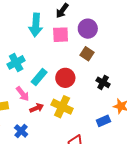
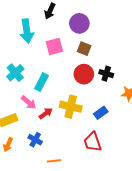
pink square: (61, 35) -> (54, 47), moved
red circle: (65, 78) -> (84, 74), moved
blue rectangle: (103, 121) -> (101, 113), moved

